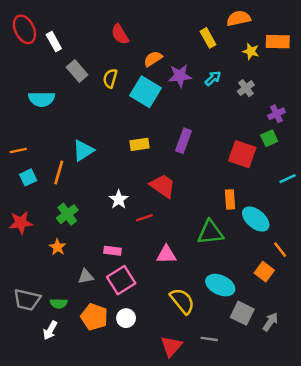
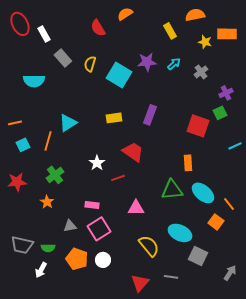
orange semicircle: (153, 59) -> (125, 14), moved
cyan ellipse: (256, 219) -> (203, 193), moved
gray arrow: (270, 322) -> (230, 273), moved

